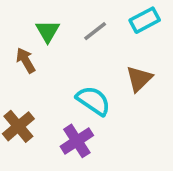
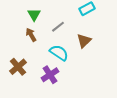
gray line: (95, 31) -> (58, 27), moved
brown arrow: (26, 60) -> (31, 35), moved

